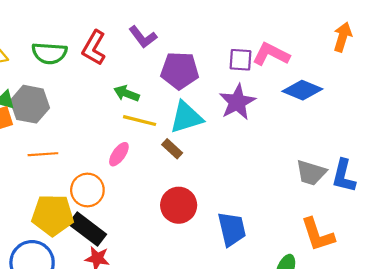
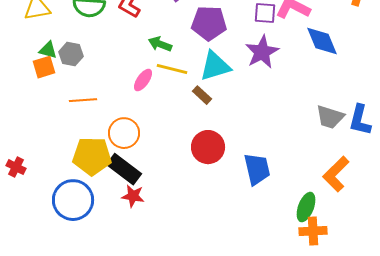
blue diamond: (302, 90) -> (322, 41), turned 45
gray hexagon: (30, 104) -> (71, 54), size x0.7
pink ellipse: (119, 154) -> (143, 80), moved
orange L-shape: (318, 235) -> (336, 174), turned 63

